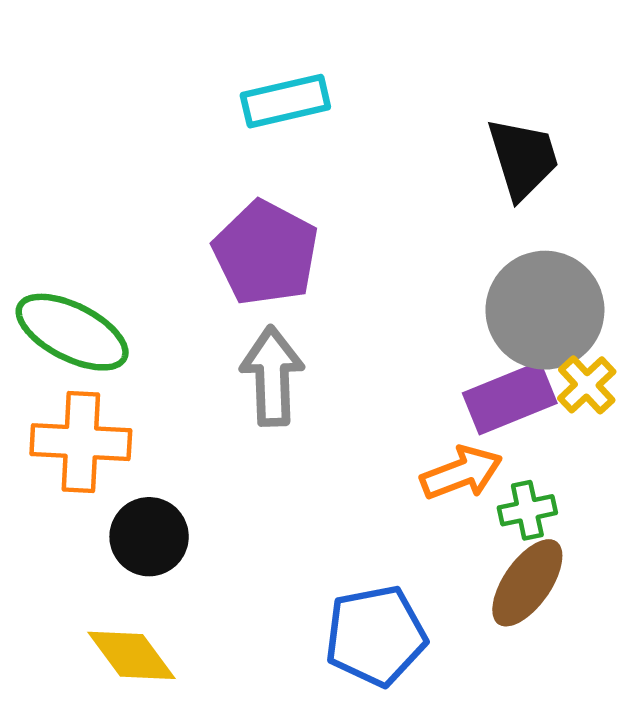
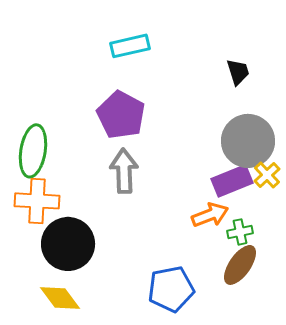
black trapezoid: (523, 158) -> (238, 72), size x0.7
green ellipse: (72, 332) -> (33, 151), turned 72
black circle: (149, 537) -> (68, 244), size x1.5

